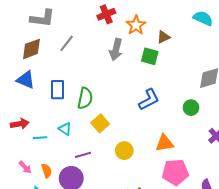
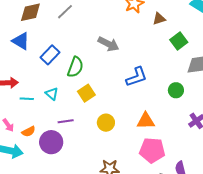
gray arrow: (116, 50) -> (108, 44), moved, turned -85
green square: (150, 56) -> (179, 41), moved, turned 30
blue rectangle: (57, 90) -> (50, 55), turned 36
orange semicircle: (47, 171) -> (29, 131), turned 72

